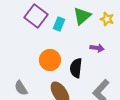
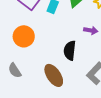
orange circle: (50, 60) -> (24, 36), moved

